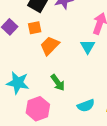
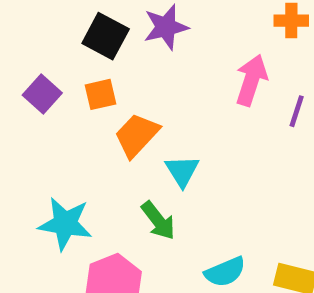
cyan triangle: (88, 47) -> (182, 171), moved

